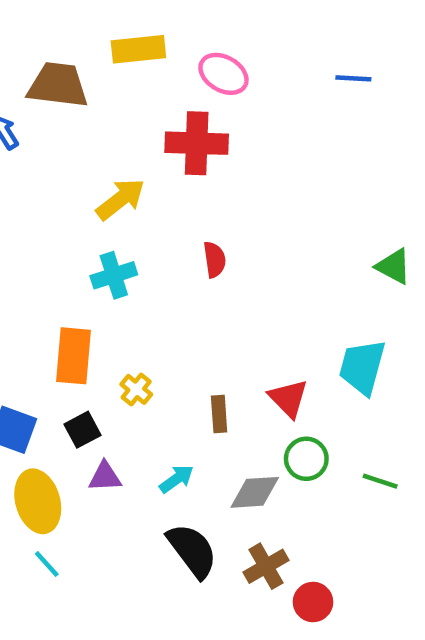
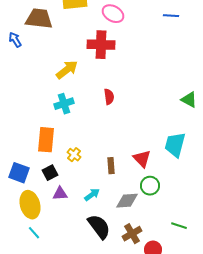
green line: (380, 481) -> (179, 226), moved

